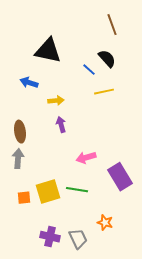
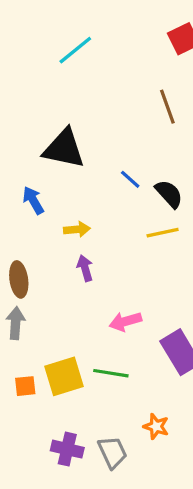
black semicircle: (107, 59) -> (169, 194), moved
blue arrow: (29, 83) -> (33, 200), turned 42
yellow line: (104, 92) -> (163, 233), moved

